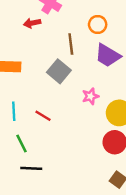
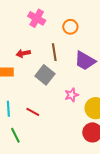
red arrow: (32, 23) -> (23, 53), moved
orange circle: (98, 24) -> (70, 27), moved

